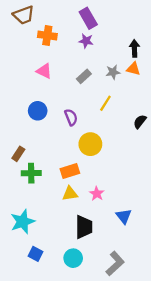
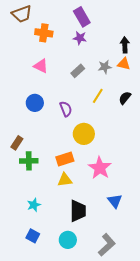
black semicircle: (140, 122) -> (125, 98), moved
pink star: (97, 194) -> (100, 168), moved, size x1.6
cyan star: (23, 222) -> (34, 205), moved, size x0.6

